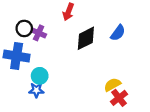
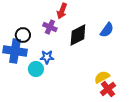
black circle: (24, 28) -> (23, 35), moved
purple cross: (39, 33) -> (50, 27), moved
blue star: (36, 90) -> (47, 57), moved

